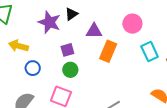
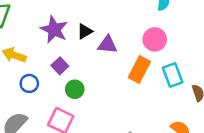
black triangle: (71, 14) -> (85, 31), moved
purple square: (67, 50) -> (60, 66), moved, turned -32
orange rectangle: (108, 51) -> (139, 70), moved

